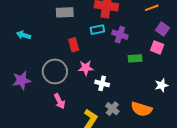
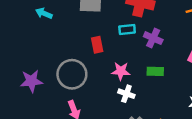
cyan arrow: (24, 35) -> (44, 13), moved
green rectangle: (135, 58) -> (155, 71), moved
pink star: (86, 68) -> (121, 71), moved

